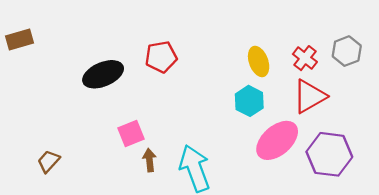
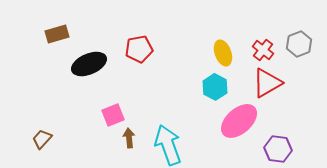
brown rectangle: (20, 39) -> (57, 34), moved
purple hexagon: (329, 154) -> (278, 149), moved, size x0.7

